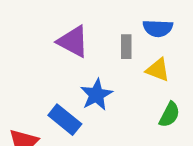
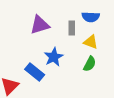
purple triangle: (73, 42) -> (40, 25), turned -45
green semicircle: (169, 115) -> (90, 64), moved

